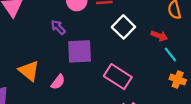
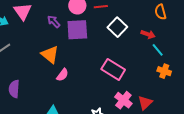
purple arrow: (58, 27) -> (54, 22), moved
purple square: (80, 51) -> (77, 30), moved
orange triangle: (29, 71) -> (50, 55), moved

